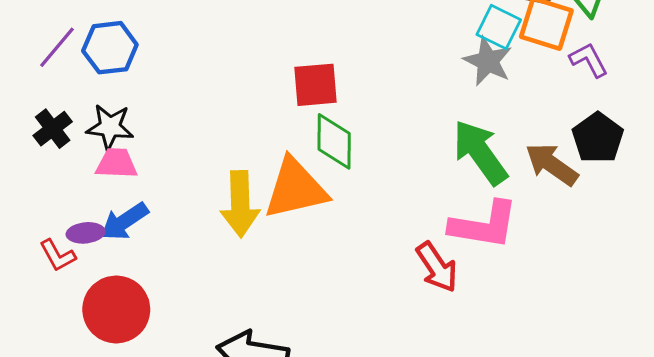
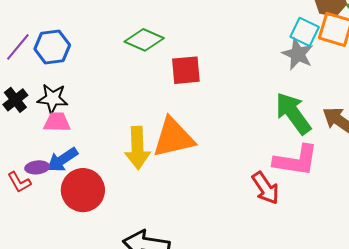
green diamond: (334, 141) -> (144, 40), moved, turned -66
red circle: (116, 309) -> (83, 190), moved

